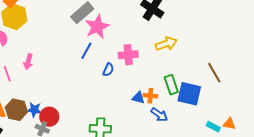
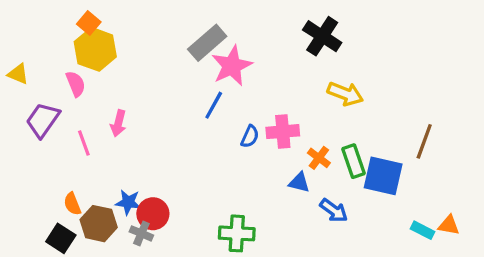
yellow arrow: (166, 44) -> (345, 94), turned 40
pink cross: (128, 55) -> (283, 132), moved
brown line: (214, 73) -> (424, 141), turned 50
orange cross: (150, 96) -> (319, 158), moved, turned 32
brown hexagon: (16, 110) -> (99, 224), moved

